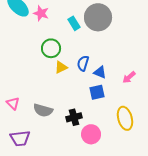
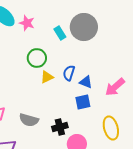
pink arrow: (129, 77) -> (115, 87), size x1.5

